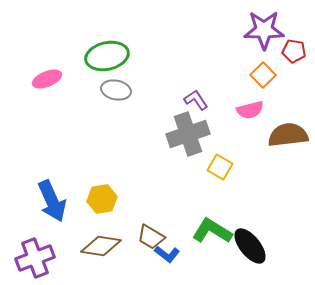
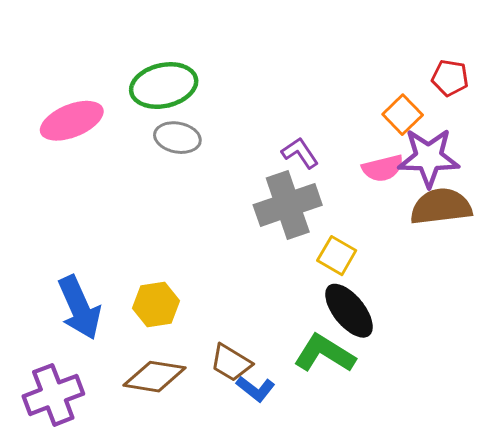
purple star: (264, 30) -> (429, 157), moved
pink ellipse: (47, 79) -> (72, 121), size x1.4
black ellipse: (250, 246) -> (349, 311), moved

